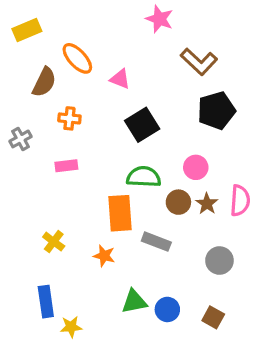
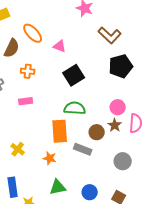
pink circle: (196, 167) -> (118, 107), moved
brown circle: (178, 202) -> (97, 132), moved
green triangle: (134, 302) -> (58, 187), moved

